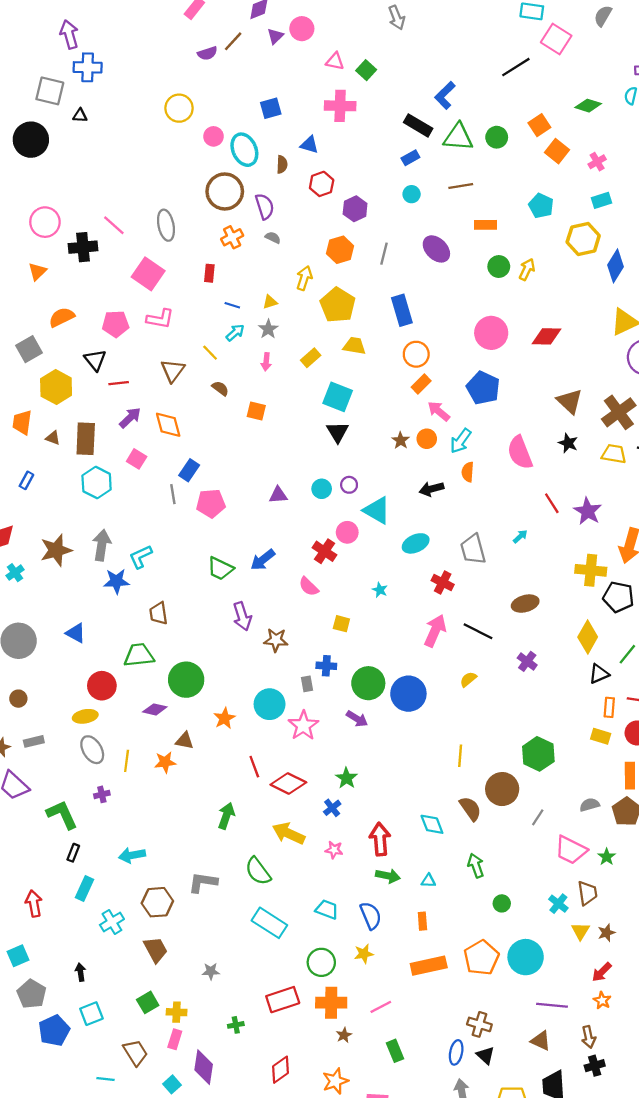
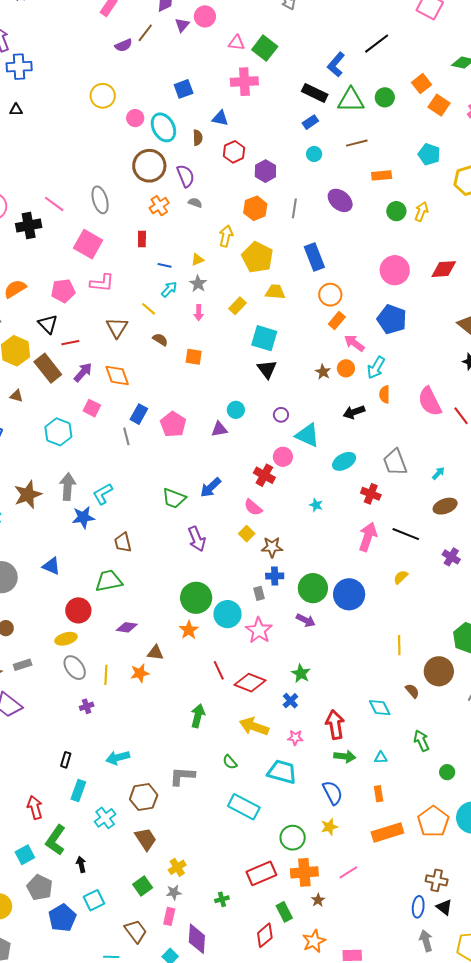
black line: (516, 67) -> (377, 44), moved
green square: (366, 70) -> (265, 48), size x1.4
brown rectangle: (86, 439) -> (48, 368), moved, turned -36
pink semicircle: (520, 453) -> (430, 401), moved
cyan circle: (322, 489) -> (236, 410), moved
pink pentagon: (211, 503) -> (173, 424), moved, turned -30
cyan arrow: (520, 536) -> (438, 473), moved
yellow square: (341, 624) -> (247, 534), moved, turned 35
brown star: (276, 640) -> (272, 547), moved
green circle: (186, 680) -> (196, 598), moved
brown semicircle: (470, 809) -> (412, 691), size x0.7
green L-shape: (62, 815) -> (56, 840), moved, turned -116
green semicircle: (258, 871) -> (230, 762), size x0.6
cyan trapezoid: (327, 909) -> (282, 772), moved, size x1.4
gray star: (211, 971) -> (174, 892), moved
yellow cross: (177, 1012) -> (177, 867), moved, turned -30
green rectangle: (395, 1051) -> (284, 912), moved

